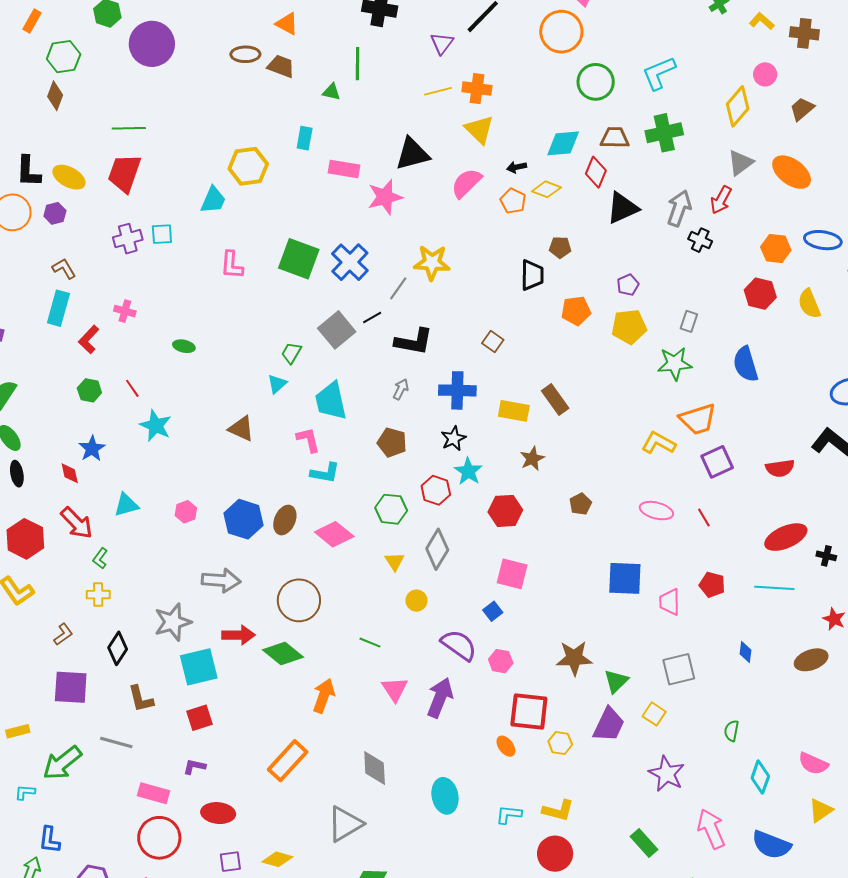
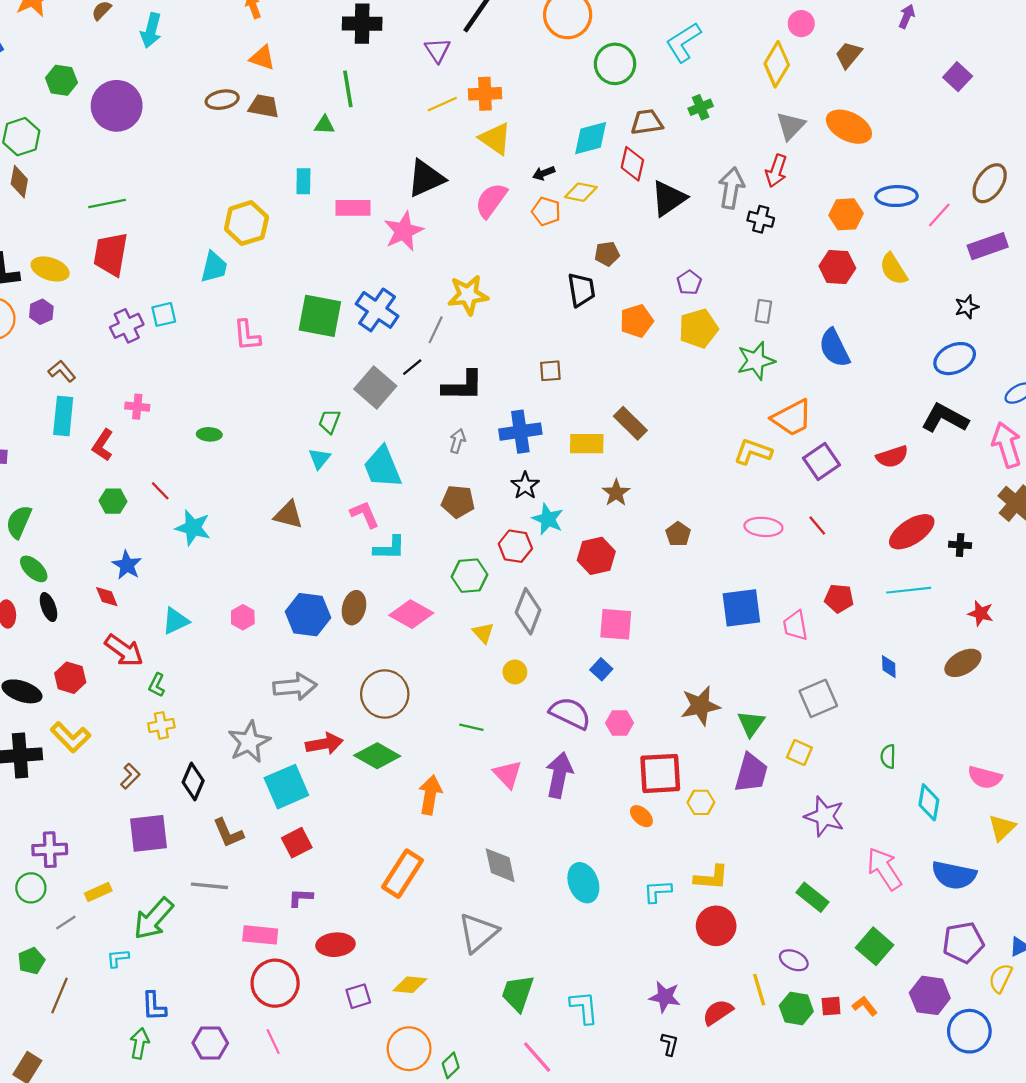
green cross: (664, 133) -> (701, 107), size x0.6
brown square: (493, 342) -> (550, 371), turned -30
red hexagon: (25, 539) -> (70, 678), size x0.7

